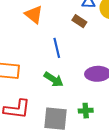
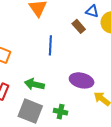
green arrow: (54, 79) -> (34, 84), moved, turned 144

